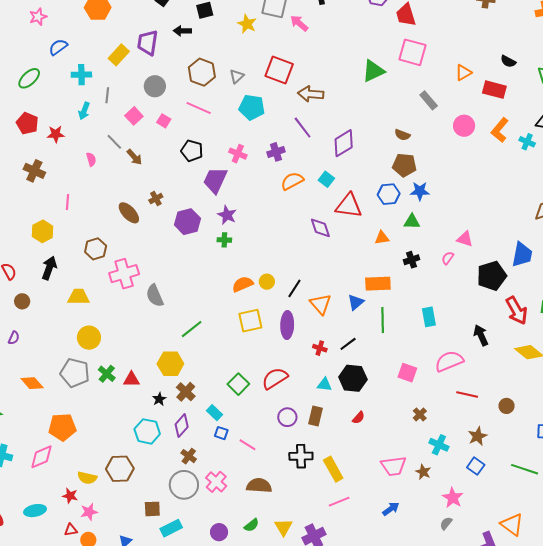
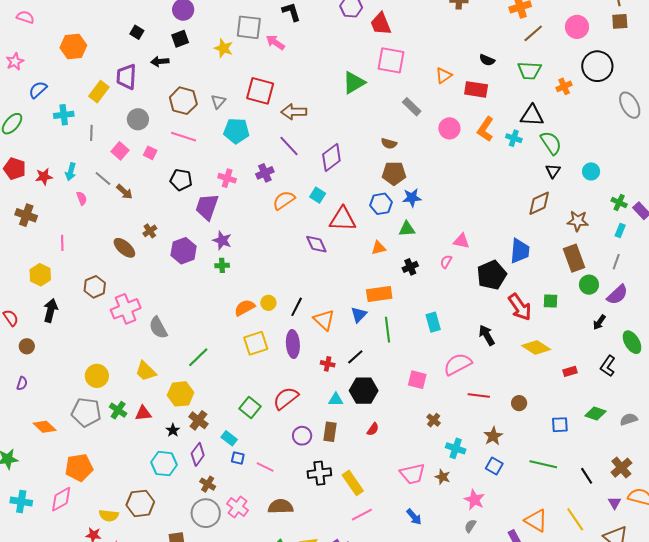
cyan arrow: (84, 111) -> (71, 172), moved
yellow trapezoid: (79, 297) -> (146, 371), moved, turned -130
blue arrow: (391, 509) -> (414, 517), turned 90

